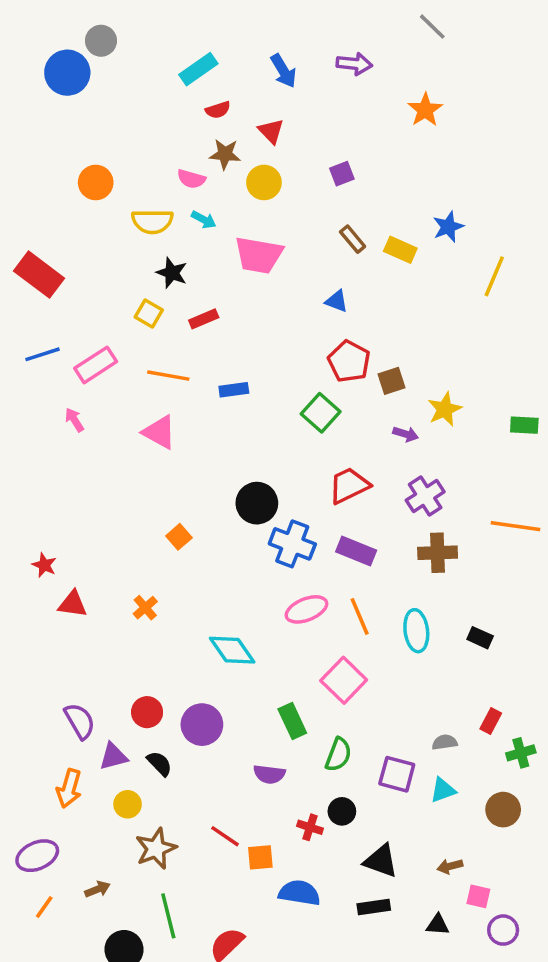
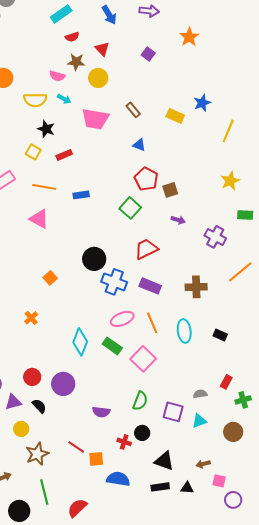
purple square: (342, 174) -> (148, 54), moved, turned -32
brown rectangle: (353, 239) -> (133, 110), moved
yellow star: (445, 409) -> (230, 181), moved
purple cross: (425, 496) -> (215, 237), moved, turned -30
orange line: (516, 526) -> (240, 272), turned -48
cyan diamond: (232, 650) -> (80, 342), turned 56
green rectangle: (292, 721) -> (112, 346), moved, turned -30
black triangle: (438, 925) -> (187, 488), moved

